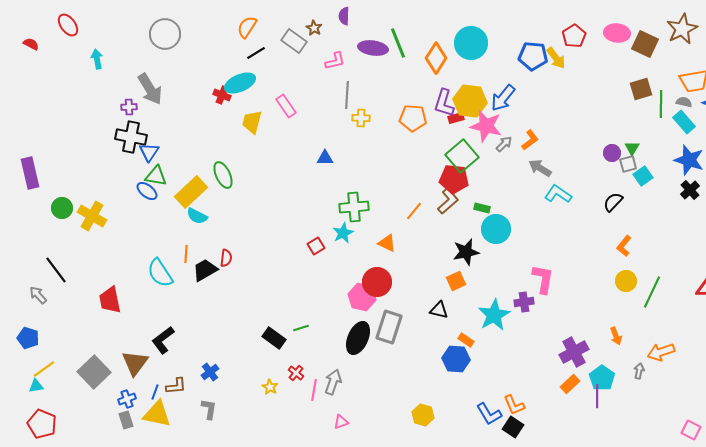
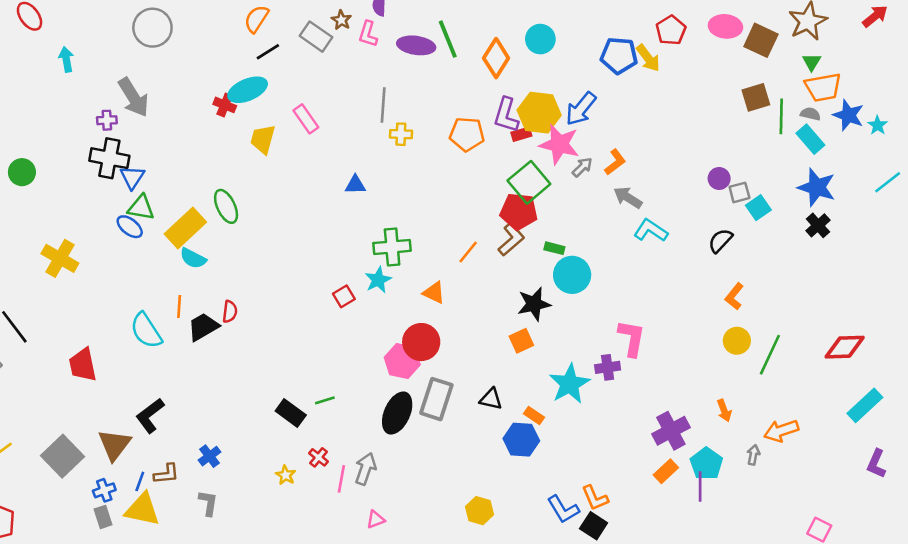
cyan circle: (471, 43) -> (540, 39), size x0.7
pink L-shape: (335, 61) -> (368, 34), moved, turned 120
green triangle: (632, 148) -> (812, 62), moved
green circle: (62, 208) -> (22, 172), moved
black triangle: (439, 310) -> (491, 399), moved

